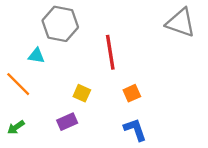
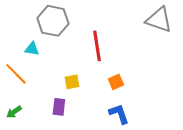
yellow square: (82, 93) -> (72, 82), turned -35
purple rectangle: (67, 122) -> (59, 107), turned -60

